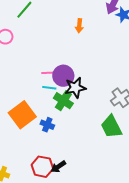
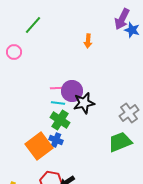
green cross: (63, 101) -> (60, 120), moved
orange square: (22, 115) -> (39, 146), moved
green trapezoid: (111, 127) -> (120, 142), turned 95

